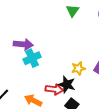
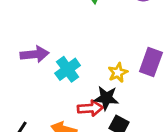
cyan cross: (32, 58) -> (68, 69), moved

